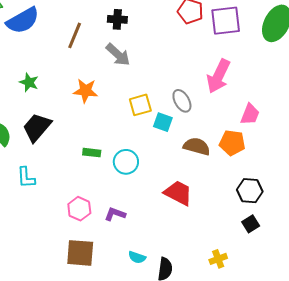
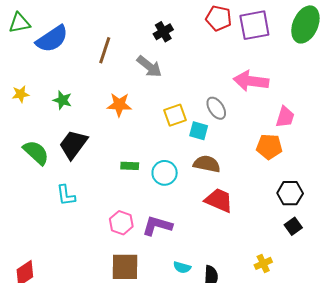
black cross: (117, 19) -> (163, 32), moved, turned -30
pink arrow: (218, 76) -> (251, 81), turned 76
brown semicircle: (197, 146) -> (207, 164), moved
purple L-shape: (115, 214) -> (157, 226), size x1.4

